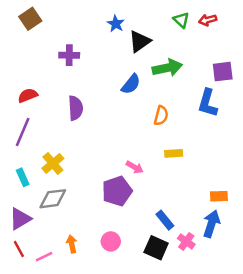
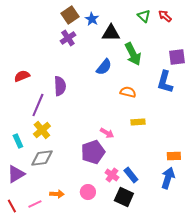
brown square: (30, 19) -> (70, 15), moved
red arrow: (208, 20) -> (165, 16), turned 56
black triangle: (140, 41) -> (111, 33), turned 36
purple cross: (69, 55) -> (68, 38), moved, turned -35
green arrow: (167, 68) -> (133, 54), turned 75
orange semicircle: (161, 116) -> (128, 92), turned -91
purple line: (23, 132) -> (38, 105), moved
pink cross: (186, 241) -> (112, 175), moved
orange arrow: (72, 244) -> (57, 194), turned 104
red line: (19, 249) -> (12, 206), moved

